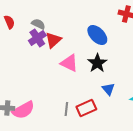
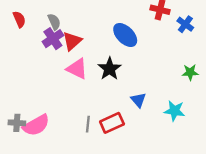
gray semicircle: (38, 24) -> (54, 22), turned 40
pink triangle: (69, 63) -> (77, 69), moved
black star: (97, 63) -> (110, 69), moved

